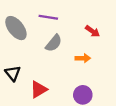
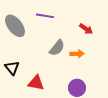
gray semicircle: (54, 43) -> (57, 48), moved
red triangle: (39, 89) -> (36, 83), turned 42

